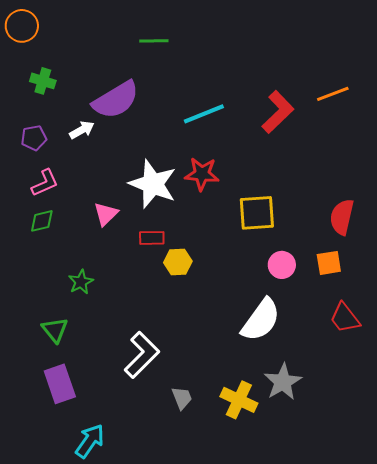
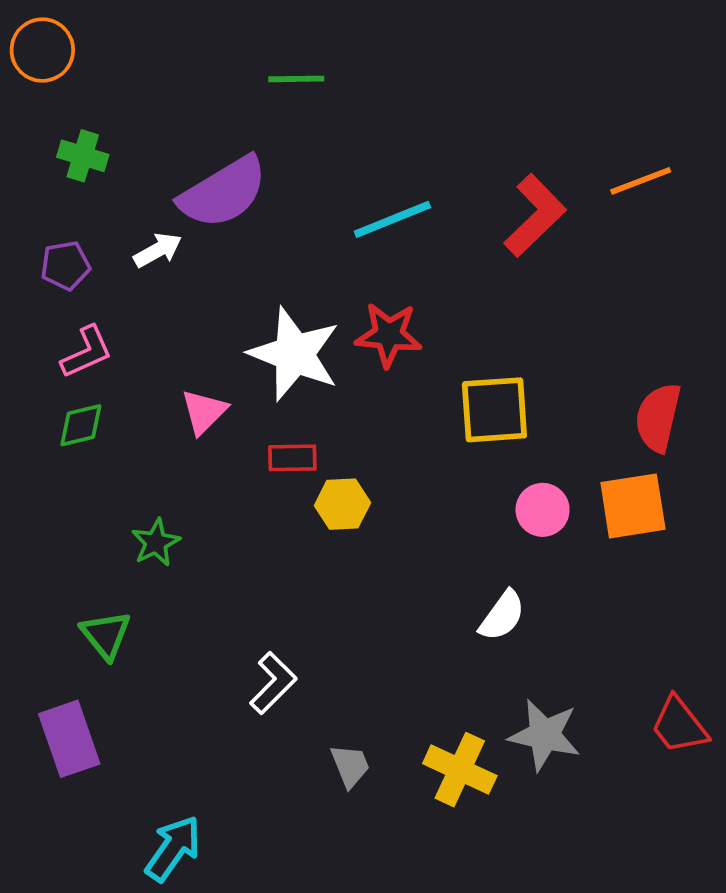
orange square: (329, 263) -> (633, 506), size x1.4
red trapezoid: (345, 318) -> (679, 725), moved
white semicircle: (261, 320) -> (502, 616), size x0.6
white L-shape: (142, 355) -> (273, 683), size x0.7
gray star: (283, 382) -> (544, 735), turned -30
purple rectangle: (60, 384) -> (69, 739), moved

